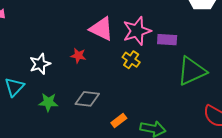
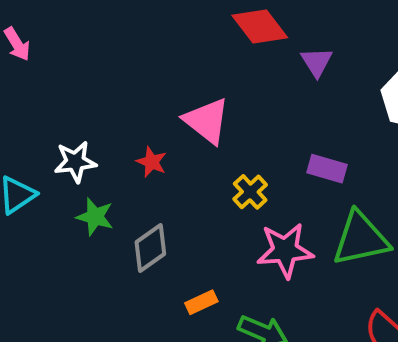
pink star: (137, 31) -> (285, 250), moved
gray diamond: (87, 99) -> (150, 248), turned -55
green star: (48, 102) -> (95, 217), moved

